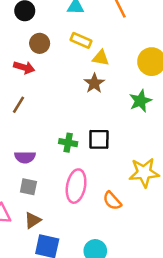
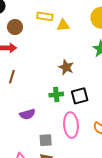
brown star: (94, 83) -> (66, 67), moved
black square: (99, 139) -> (80, 96), moved
gray square: (28, 187) -> (46, 140), moved

